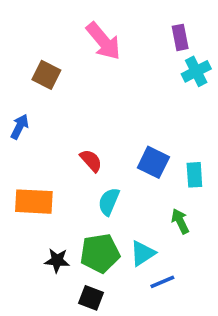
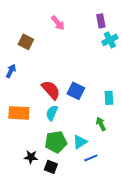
pink arrow: (103, 41) -> (58, 23), size x0.7
red semicircle: (91, 161) -> (51, 90), size x1.5
blue square: (153, 162) -> (76, 91), moved
cyan semicircle: (109, 202) -> (52, 113), moved
black star: (57, 260) -> (31, 157), moved

